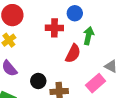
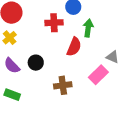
black circle: (38, 81) -> (36, 63), moved

